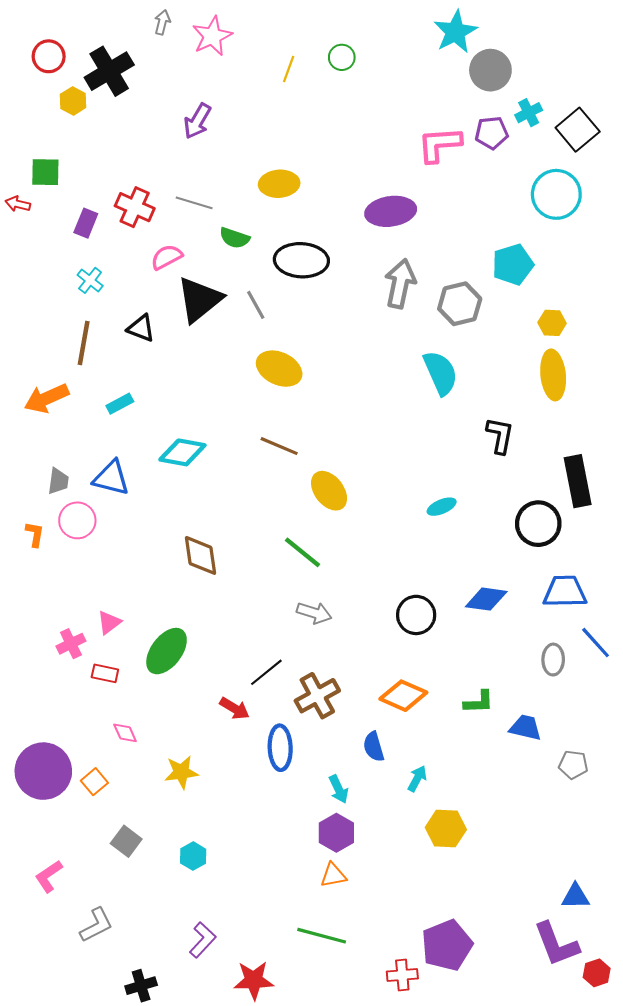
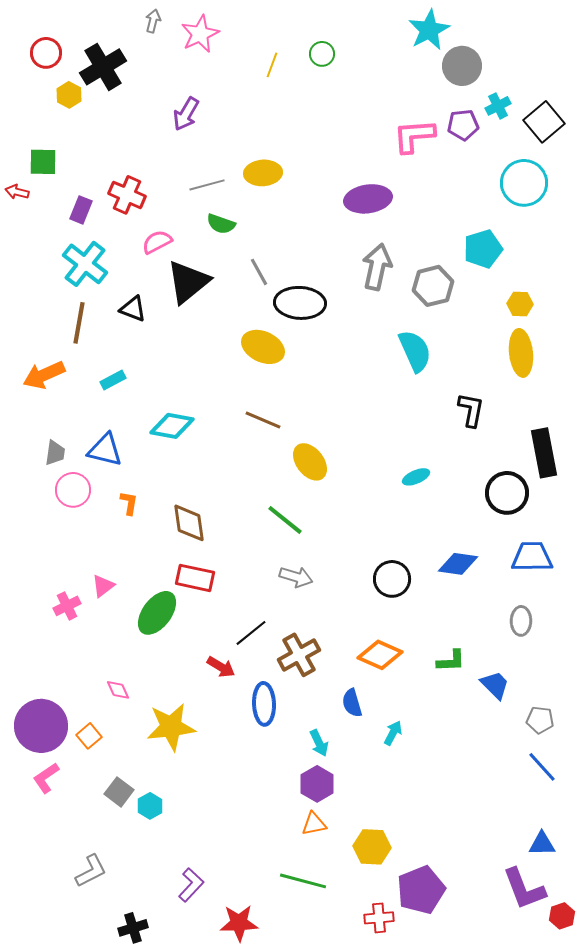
gray line: (194, 203) -> (207, 185), moved, turned -32
black ellipse: (301, 260) -> (300, 303), moved
cyan cross: (90, 280) -> (85, 264), size x1.8
gray line: (256, 305) -> (259, 272), moved
orange L-shape: (35, 534) -> (129, 503), moved
blue line: (596, 643) -> (542, 767), moved
red rectangle: (105, 673) -> (195, 578), moved, size x1.5
blue trapezoid: (526, 728) -> (495, 685), turned 32
yellow star: (181, 772) -> (171, 727), size x1.5
yellow hexagon: (446, 828) -> (372, 847), moved
cyan hexagon: (193, 856) -> (150, 806), moved
pink L-shape: (49, 876) -> (46, 778), moved

